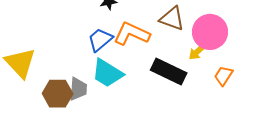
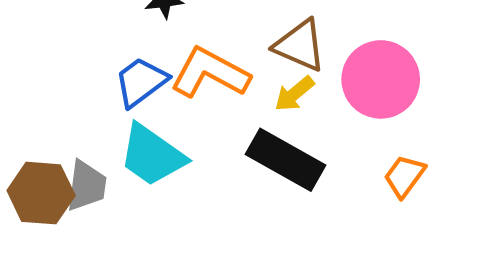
yellow arrow: (197, 52) -> (294, 94), moved

